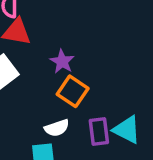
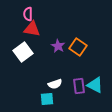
orange square: (73, 91) -> (78, 47), moved

